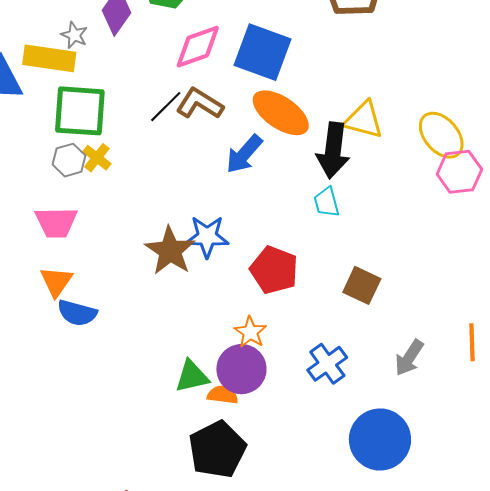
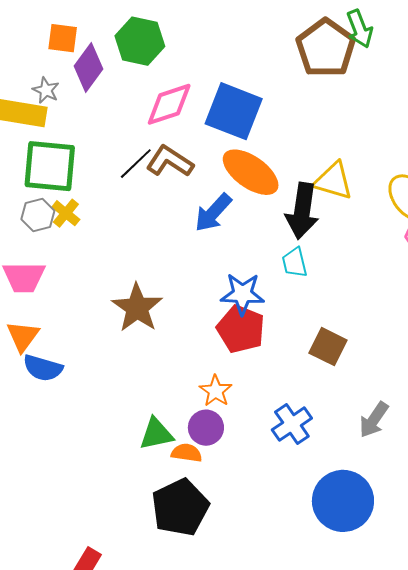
blue star: (207, 237) -> (242, 294), moved
purple circle: (241, 369) -> (206, 428), size x0.7

